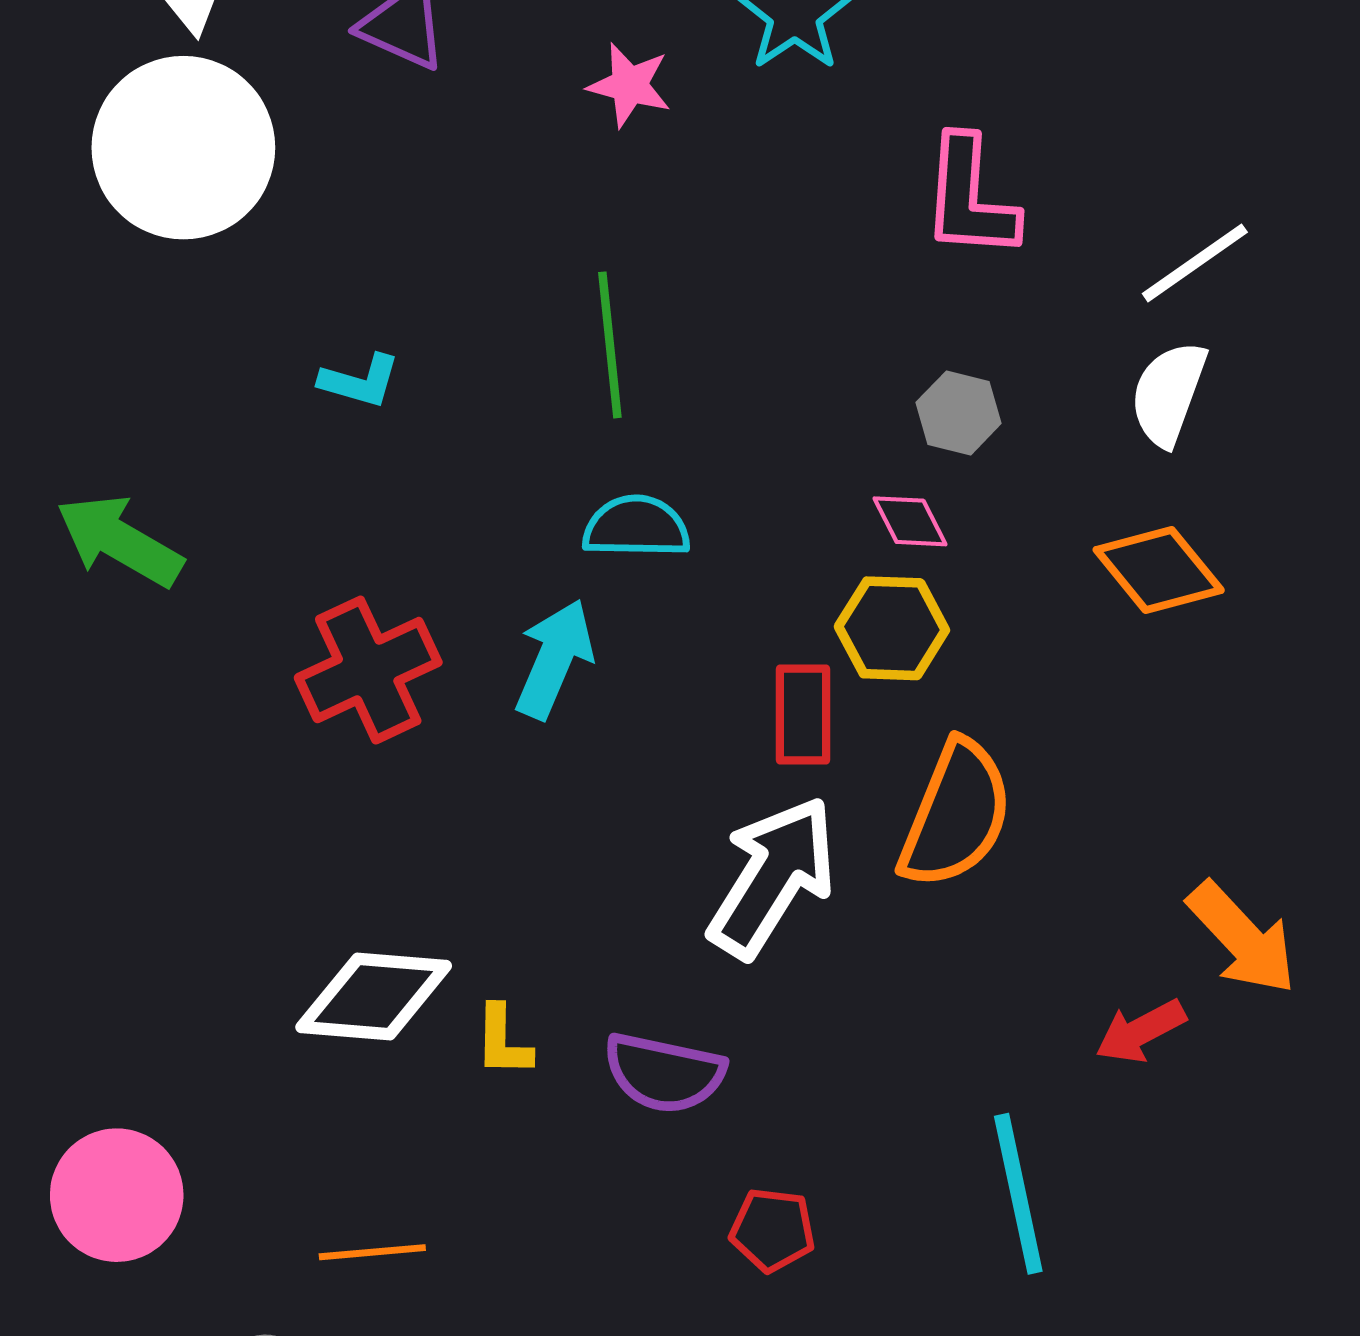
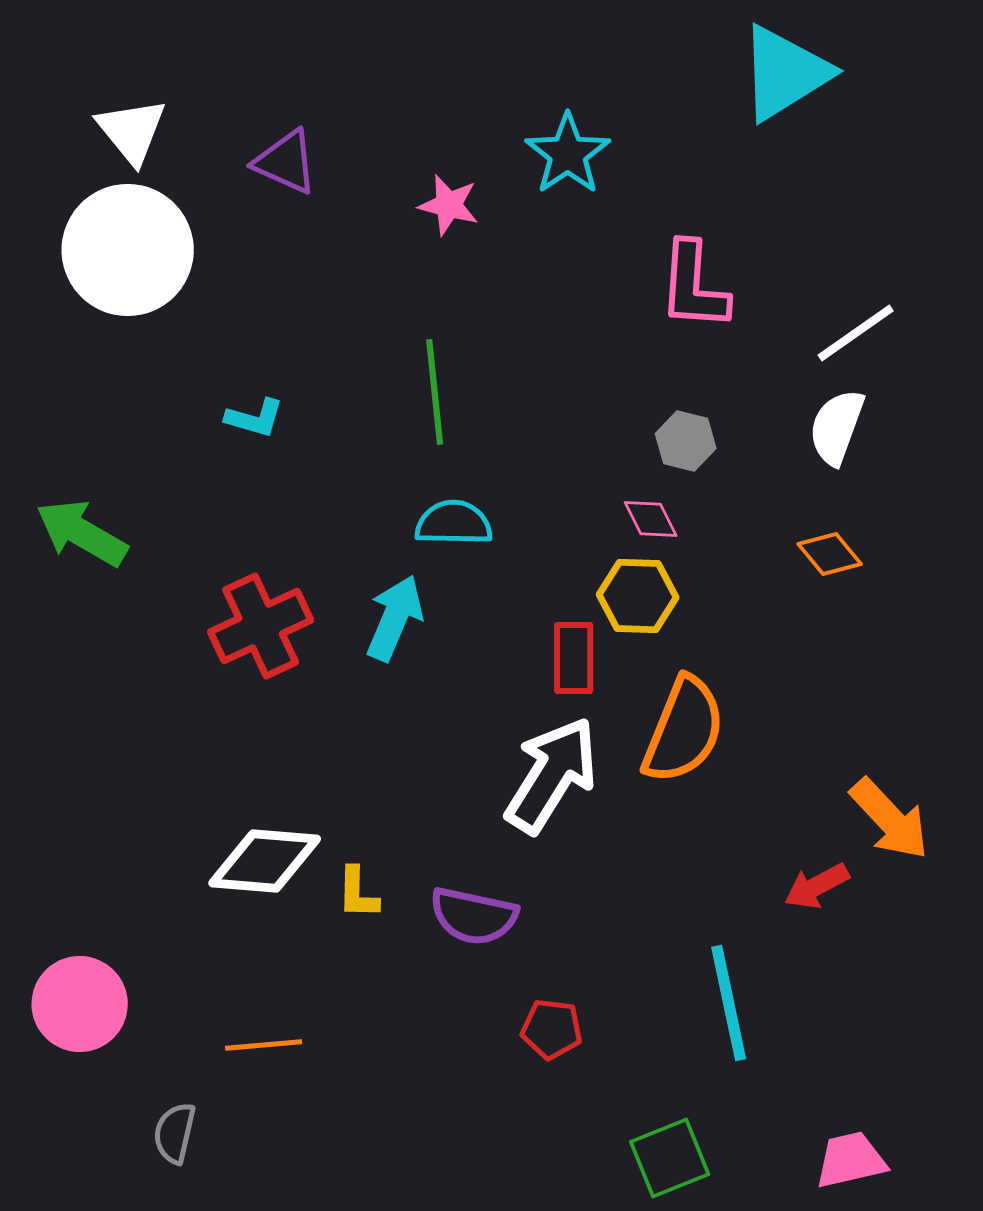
orange diamond: (1159, 570) -> (830, 554), size x0.7

